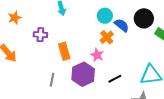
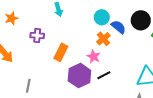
orange rectangle: (64, 51) -> (61, 52), turned 42
black line: (115, 79) -> (104, 75), moved
gray line: (52, 80) -> (28, 86), moved

